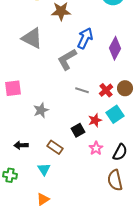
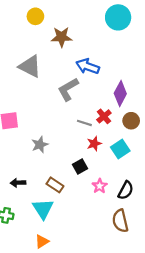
blue arrow: (85, 38) -> (88, 66), turned -95
purple diamond: (115, 48) -> (120, 94), moved
red cross: (106, 90) -> (104, 116), moved
red star: (95, 120) -> (94, 144), moved
cyan triangle: (44, 169) -> (43, 209), size x1.5

